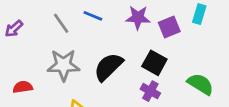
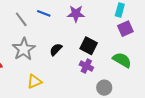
purple square: (169, 27) -> (125, 29), moved
gray star: (63, 65) -> (24, 49), turned -30
black semicircle: (108, 67) -> (56, 50), size x0.6

